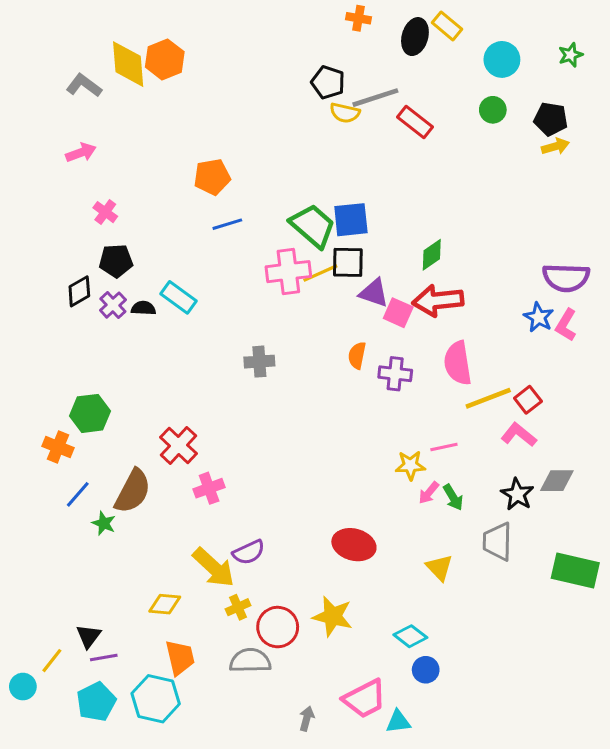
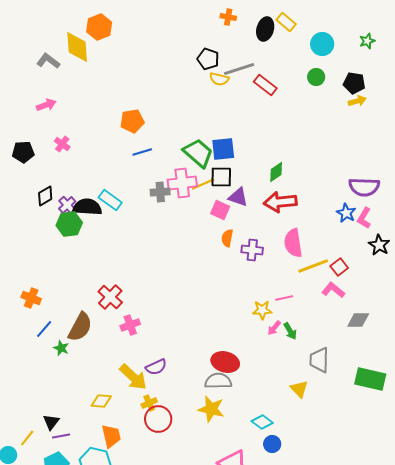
orange hexagon: (165, 59) -> (99, 27), moved
black pentagon: (116, 261) -> (23, 152), moved
black semicircle: (143, 308) -> (87, 207), size x1.8
pink square: (398, 313) -> (220, 210), moved
gray cross: (259, 362) -> (160, 192), moved
green hexagon: (90, 413) -> (69, 224), moved
black star: (517, 494) -> (379, 245), moved
yellow triangle: (439, 568) -> (299, 389), moved
red circle: (278, 627) -> (158, 419), moved
gray semicircle: (250, 661) -> (218, 381), moved

